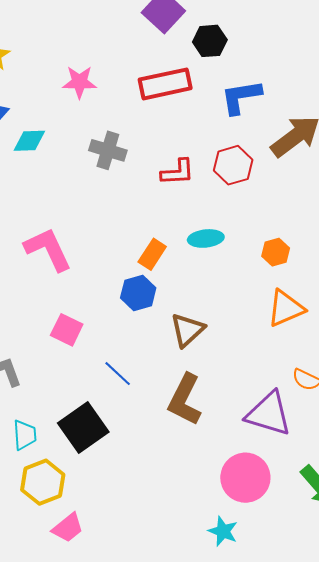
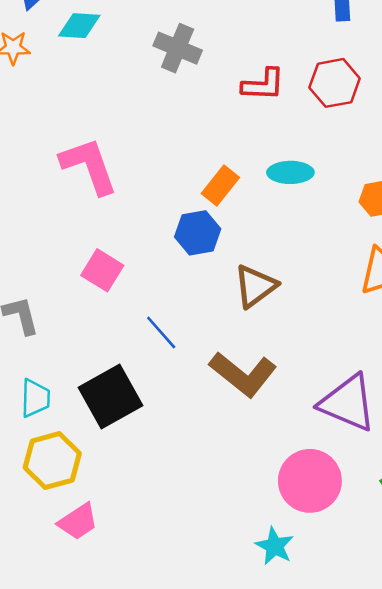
brown L-shape: (185, 400) -> (243, 374), turned -84

